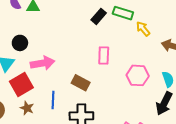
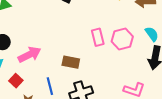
pink rectangle: (104, 55) -> (98, 37), moved
red square: (21, 84) -> (16, 81), size x0.6

